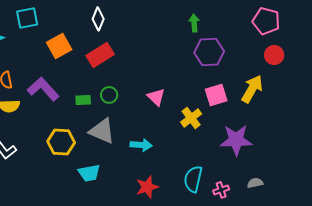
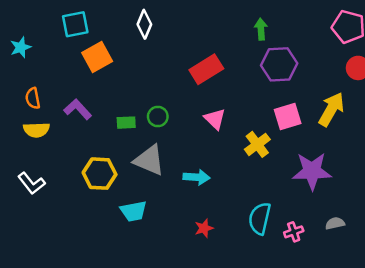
cyan square: (27, 18) -> (75, 24), moved
red rectangle: (100, 55) -> (206, 69), moved
purple L-shape: (43, 89) -> (78, 109), size x0.7
red star: (147, 187) -> (204, 228), size x0.7

